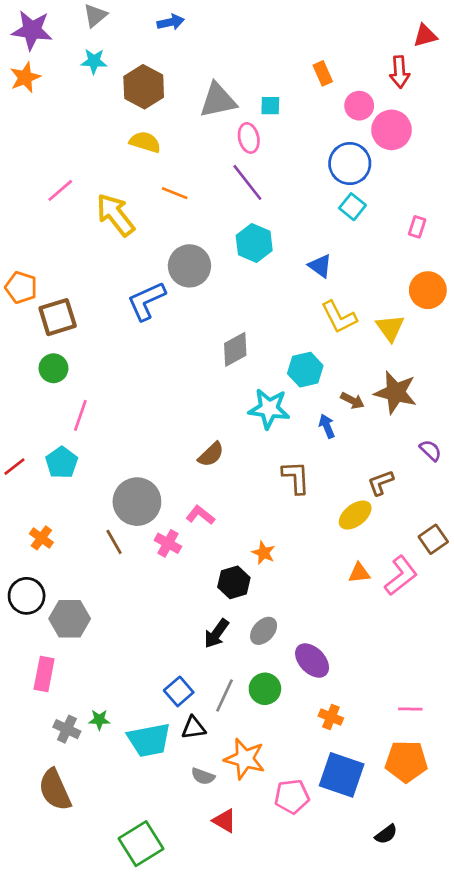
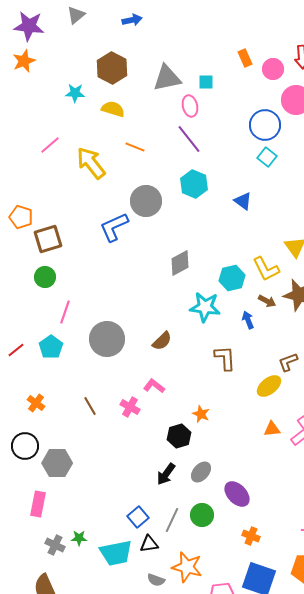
cyan star: (94, 61) -> (75, 93), moved
pink circle: (359, 106) -> (273, 69), moved
yellow L-shape: (339, 317) -> (266, 269), moved
gray circle: (137, 502) -> (107, 339), moved

